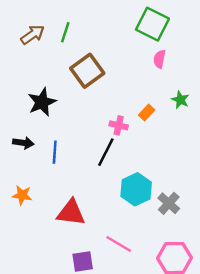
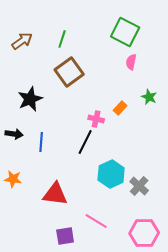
green line: (65, 32) -> (62, 39), moved

